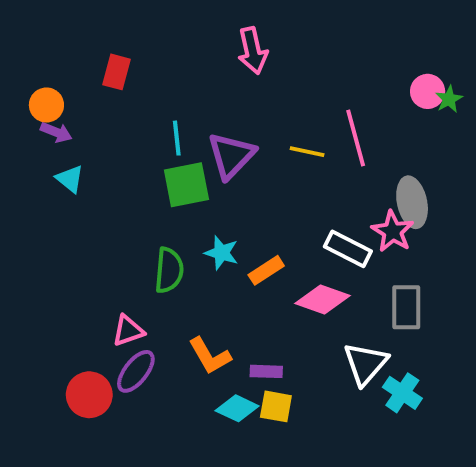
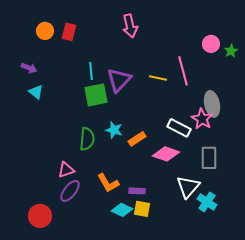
red rectangle: (116, 72) -> (69, 32), moved
pink circle: (428, 91) -> (211, 44), moved
orange circle: (46, 105) -> (45, 31), moved
red circle: (89, 395) -> (40, 216), moved

